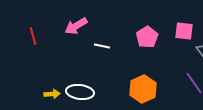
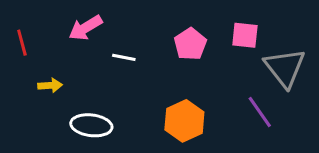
yellow arrow: (52, 94) -> (50, 85), moved

